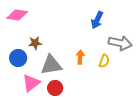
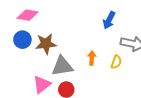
brown star: (35, 43) -> (46, 44), size x1.5
blue circle: (18, 58) -> (22, 40), moved

